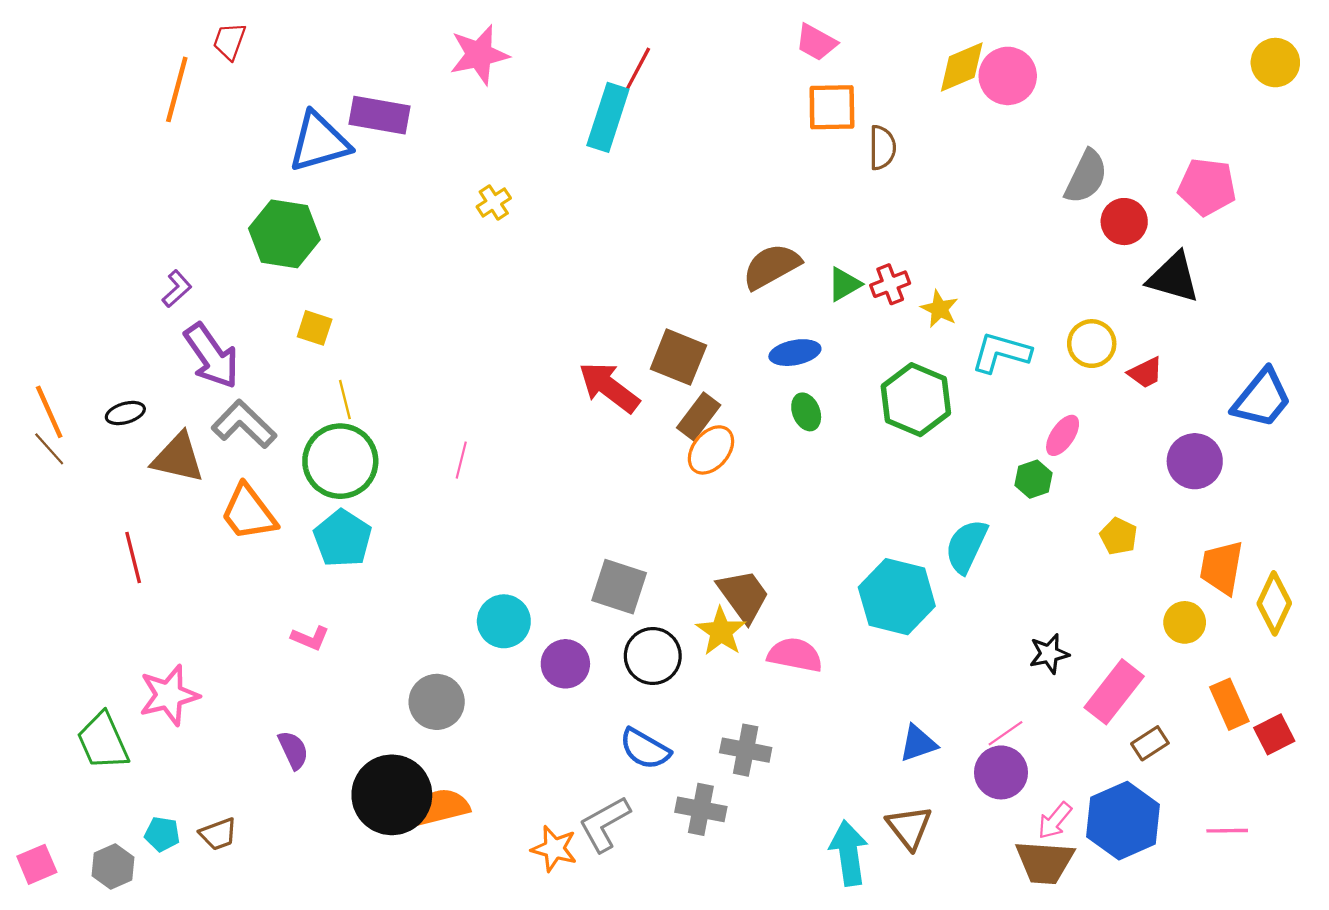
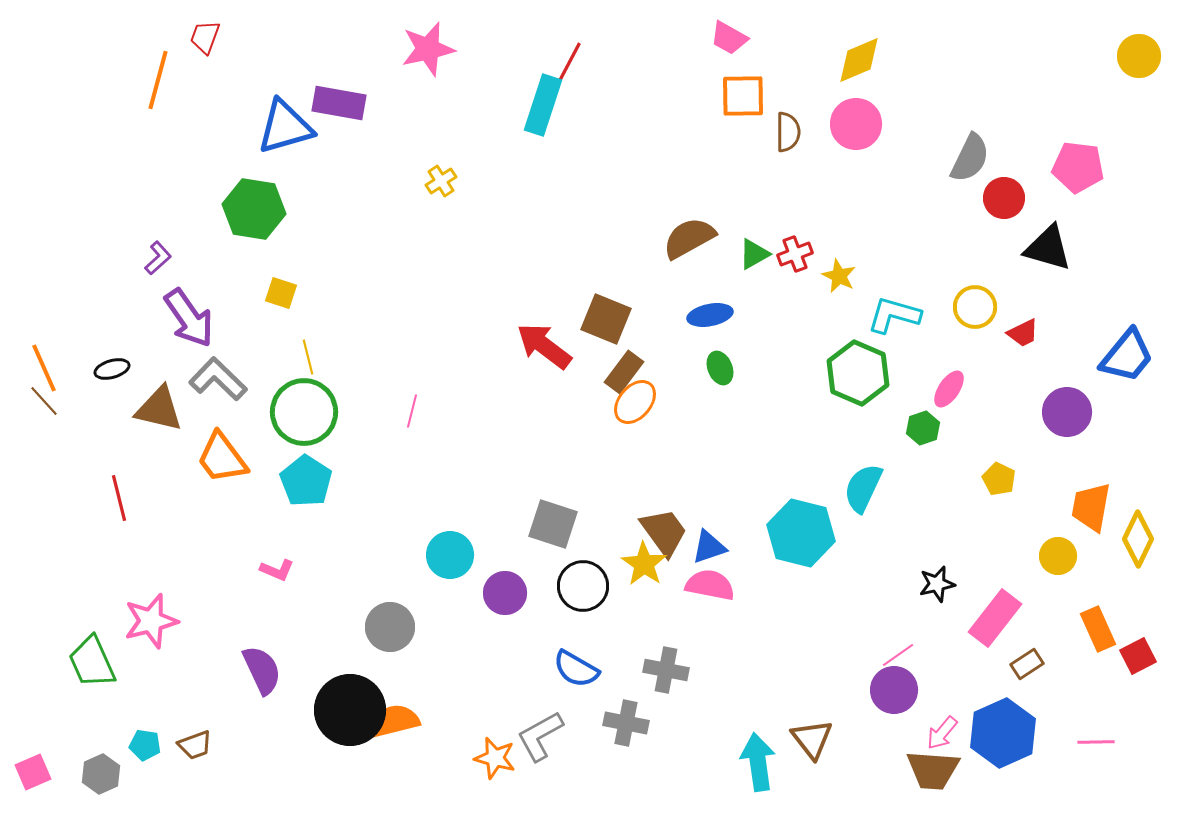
pink circle: (1008, 76) -> (856, 124), moved
green hexagon: (916, 400) -> (858, 373), moved
blue triangle: (918, 743) -> (709, 547), moved
purple semicircle: (293, 750) -> (262, 670), size x1.4

